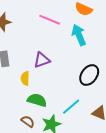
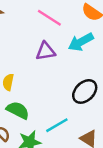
cyan arrow: (79, 35) -> (81, 42), turned -105
purple triangle: (42, 60) -> (46, 51), moved

